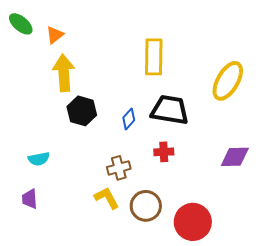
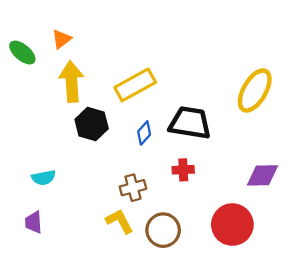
green ellipse: (21, 24) -> (22, 52), moved
yellow rectangle: (154, 57) -> (135, 85), moved, turned 60
red circle: (193, 222) -> (232, 225), moved

